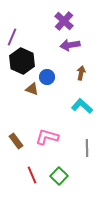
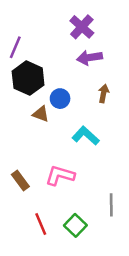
cyan L-shape: (82, 106) -> (86, 136), moved
gray line: (87, 148) -> (111, 205), moved

